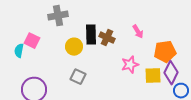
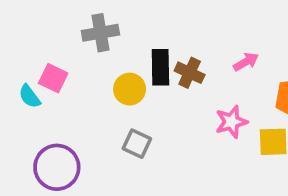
pink arrow: (138, 32) -> (246, 62), turned -88
cyan semicircle: (19, 51) -> (30, 96), turned -48

